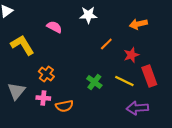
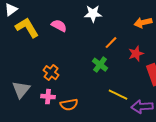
yellow L-shape: (22, 45) -> (27, 28), moved
yellow line: (124, 81) -> (118, 95), moved
green cross: (94, 82) -> (100, 65), moved

